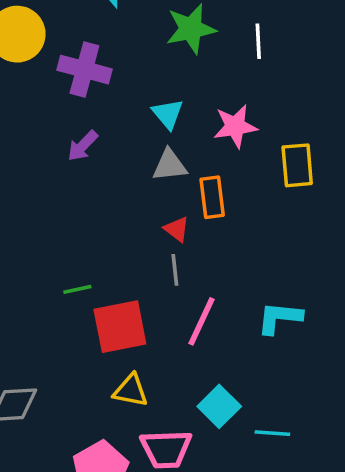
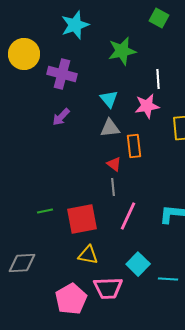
white line: (258, 41) -> (158, 79), moved
green line: (77, 289) -> (45, 211), moved

